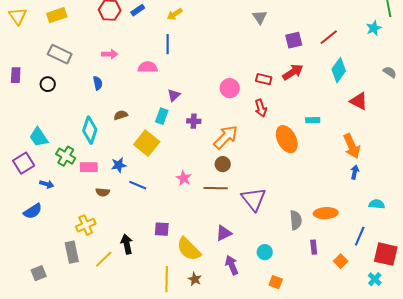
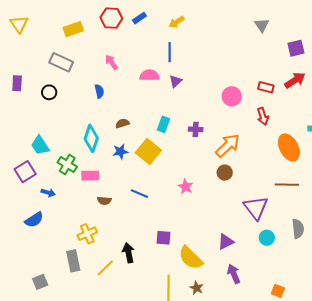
yellow rectangle: (57, 15) -> (73, 29), moved
pink arrow: (110, 54) -> (111, 62), turned -126
purple triangle: (174, 95) -> (176, 81), moved
blue star: (119, 165) -> (120, 151), moved
brown line: (216, 188) -> (287, 185), moved
cyan circle: (265, 252) -> (267, 238), moved

